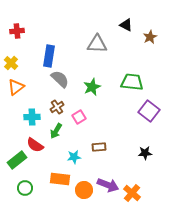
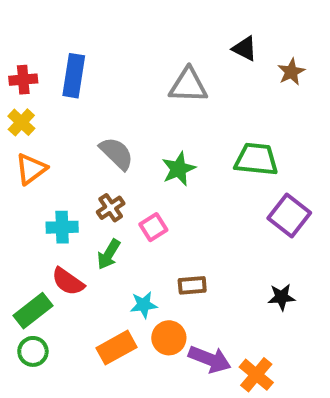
red cross: (17, 31) -> (23, 80), moved
blue rectangle: (49, 56) -> (74, 76), moved
orange rectangle: (60, 179) -> (116, 348), turned -36
green circle: (25, 188) -> (33, 351), moved
orange circle: (84, 190) -> (169, 338), moved

